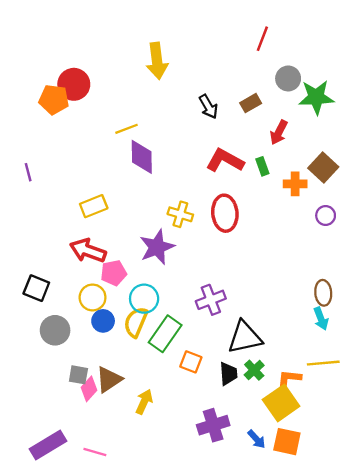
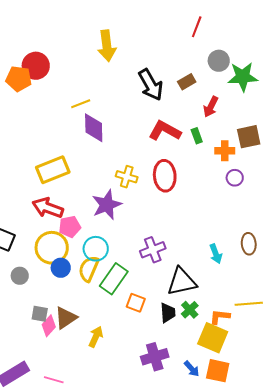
black arrow: (208, 107) -> (151, 85), size x1.5
brown square: (323, 167) -> (249, 137), turned 35
yellow rectangle: (94, 206) -> (53, 170), size x1.4
purple circle: (326, 216) -> (235, 178), moved
yellow circle: (93, 297) -> (52, 248), size x1.4
cyan arrow: (321, 319) -> (216, 254), moved
gray circle: (55, 330) -> (20, 276), size x0.7
yellow square: (281, 403) -> (213, 338), turned -32

